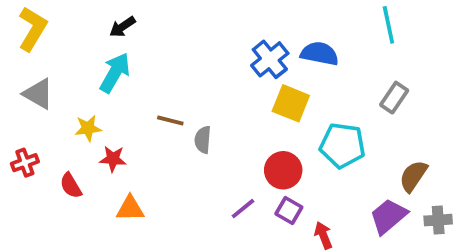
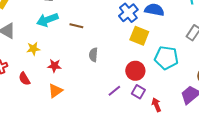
cyan arrow: (115, 73) -> (47, 20), turned -140
brown line: (170, 121) -> (76, 26), moved
red star: (113, 159) -> (54, 66), moved
orange triangle: (130, 209) -> (55, 91), turned -35

